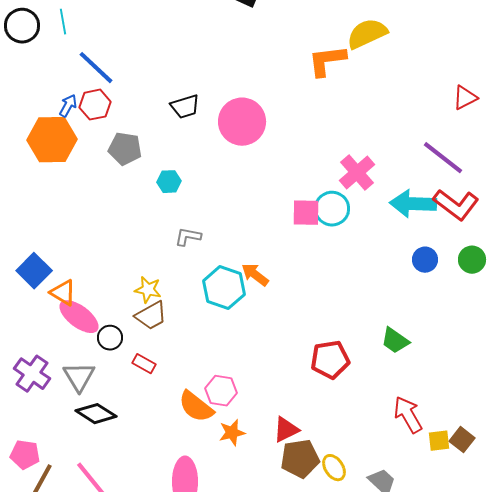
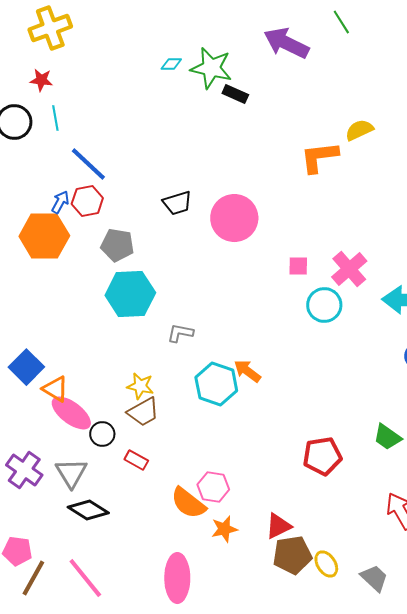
yellow semicircle: (367, 34) -> (359, 130), size x0.7
cyan hexagon: (169, 182) -> (130, 294), moved, size x2.0
pink square: (306, 213) -> (298, 266), moved, size x0.7

